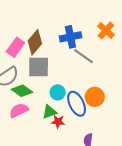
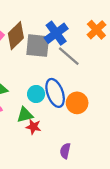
blue cross: (70, 37) -> (56, 33), turned -30
gray square: (39, 67) -> (38, 46), moved
blue ellipse: (77, 104) -> (55, 93), moved

